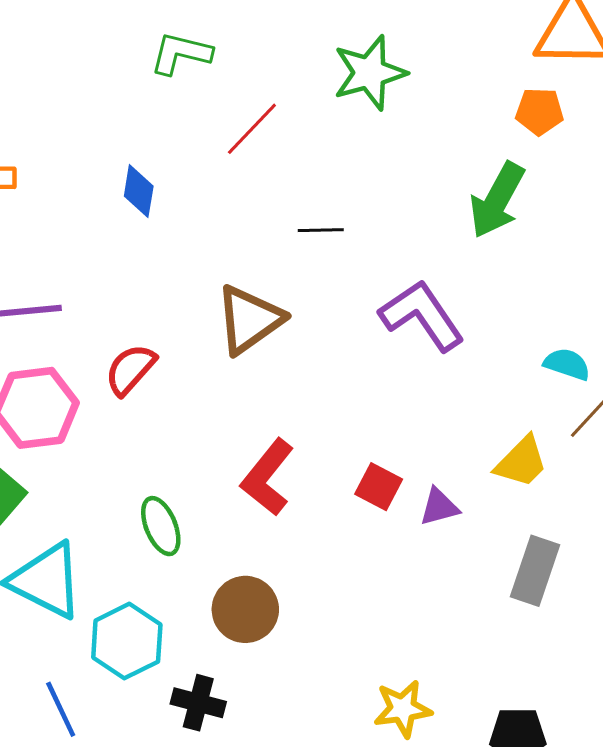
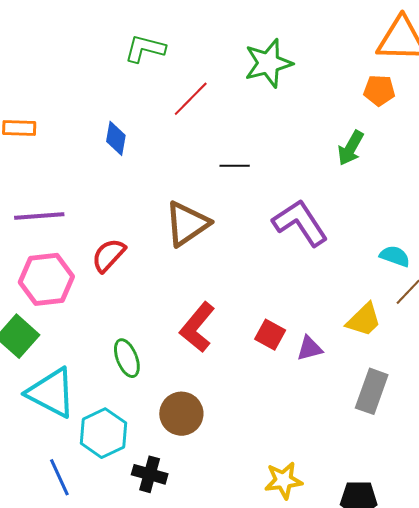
green arrow: (497, 200) -> (351, 148), size x0.7

